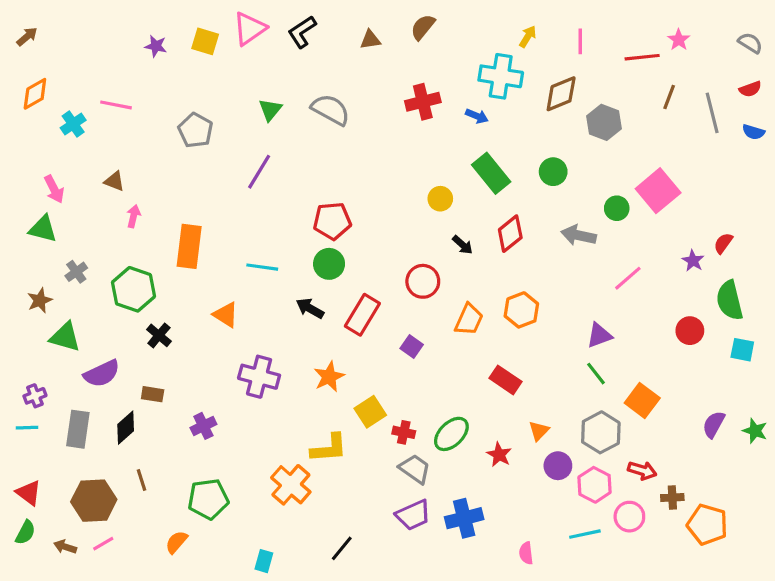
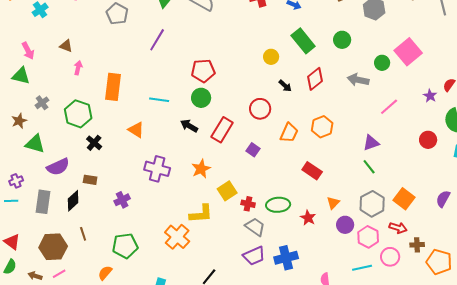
orange square: (642, 401) -> (404, 199), moved
green ellipse: (451, 434) -> (278, 205), turned 40

